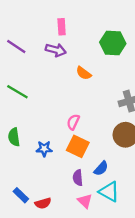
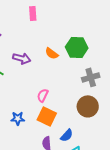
green hexagon: (113, 43) -> (77, 47), moved
purple arrow: (56, 50) -> (22, 58), moved

